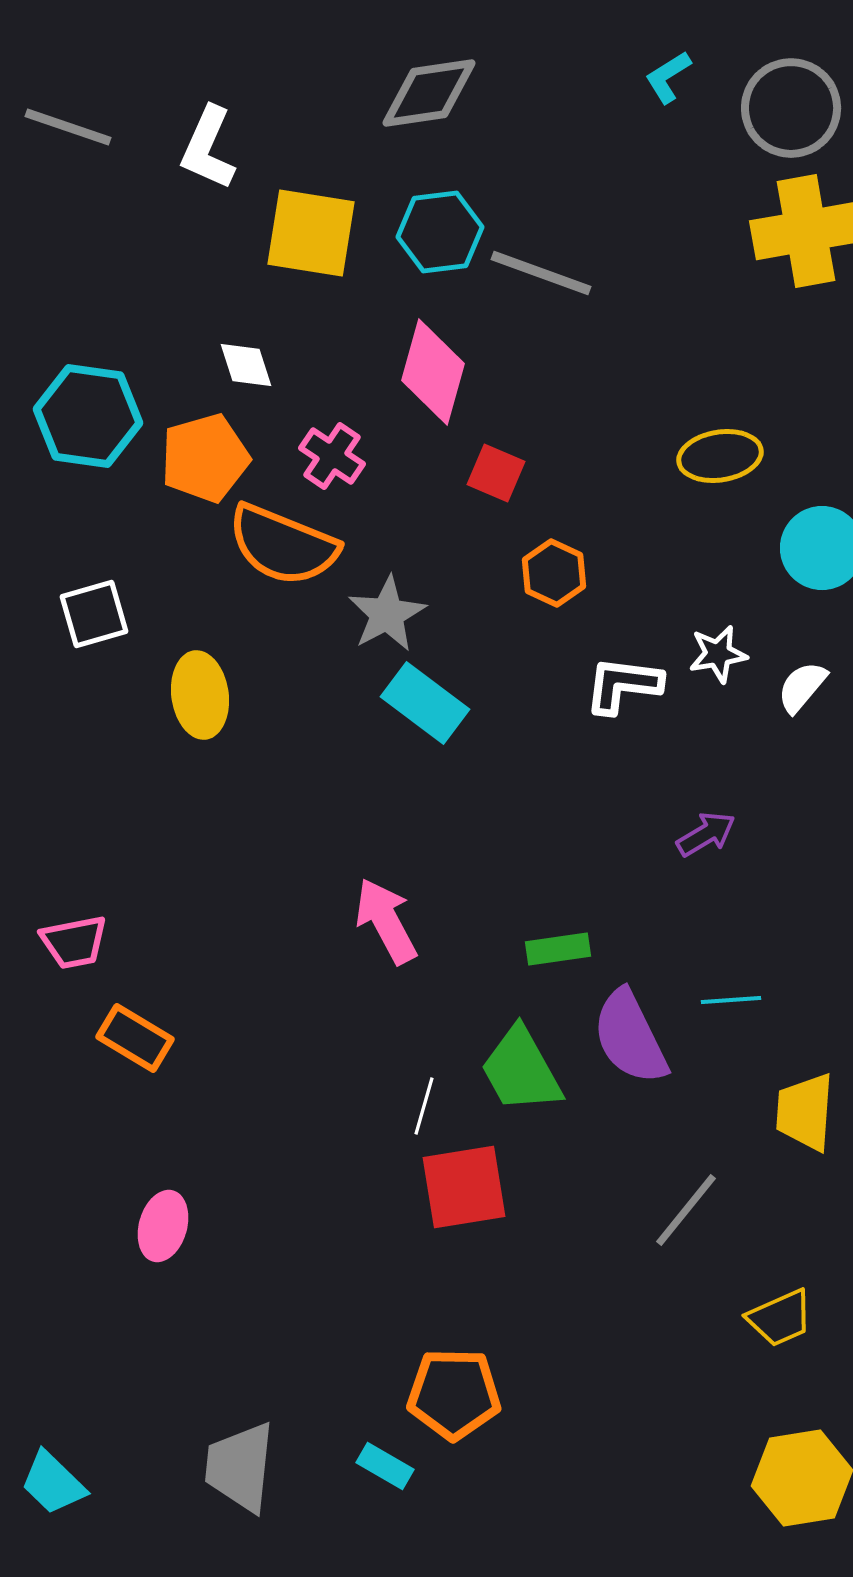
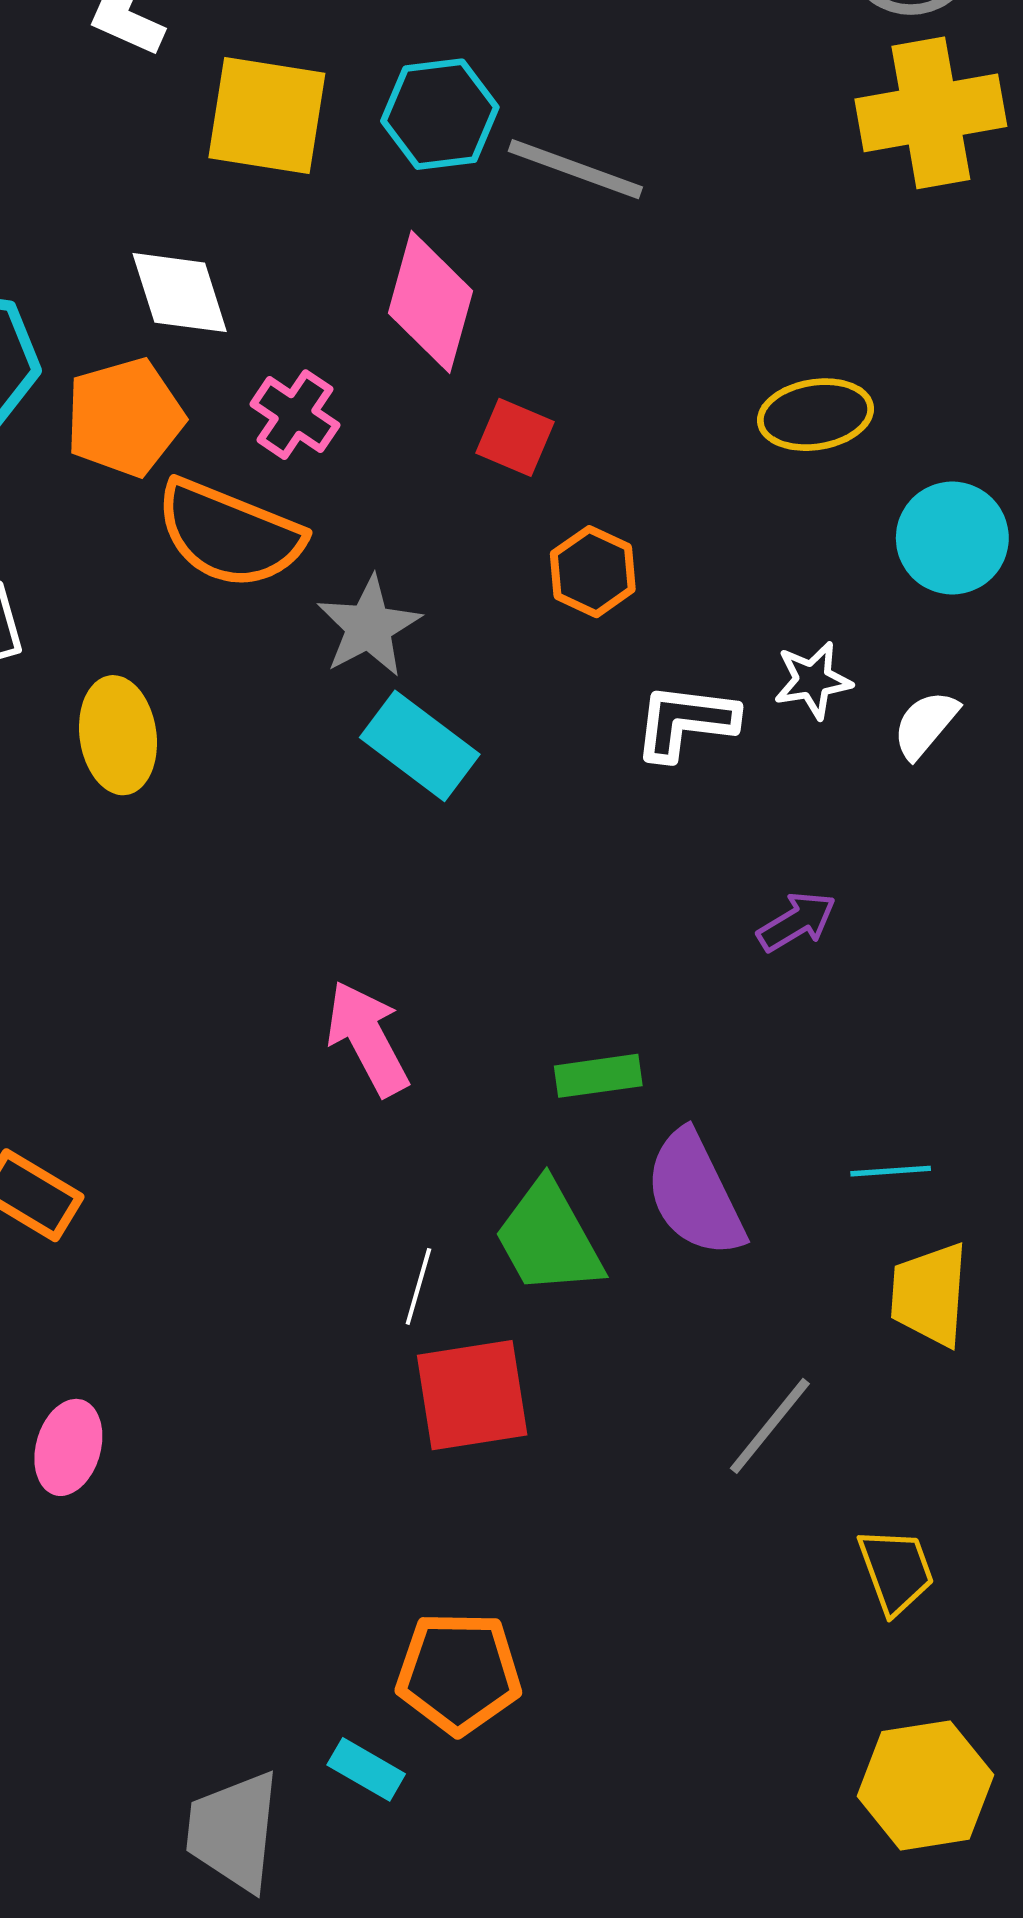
white diamond: (246, 365) -> (180, 293), size x1.4
cyan line: (731, 1000) -> (891, 1171), moved
yellow trapezoid: (780, 1318) -> (896, 1571), turned -86
gray trapezoid: (240, 1467) -> (233, 1831), moved

